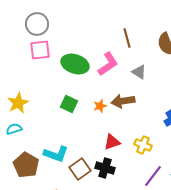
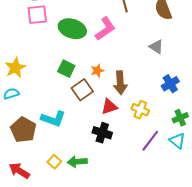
gray triangle: (139, 72) -> (156, 47), moved
brown arrow: (123, 101) -> (120, 83), moved, turned -85
brown square: (80, 169) -> (82, 90), moved

